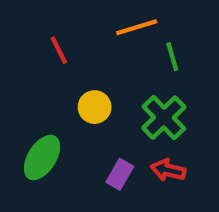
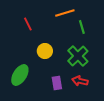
purple rectangle: (120, 174) -> (57, 83), turned -40

